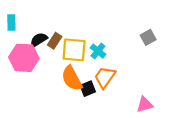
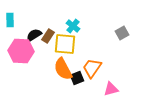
gray square: (148, 37) -> (122, 33), moved
cyan cross: (98, 51) -> (73, 26), moved
pink triangle: (145, 105) -> (111, 89), moved

